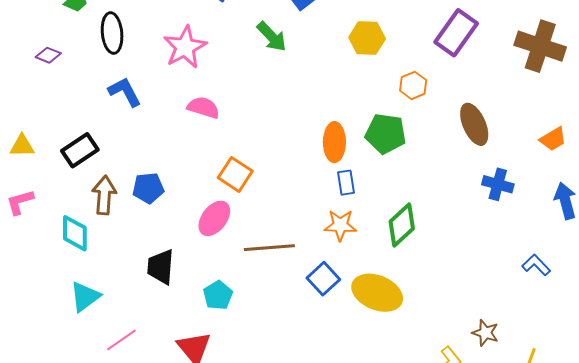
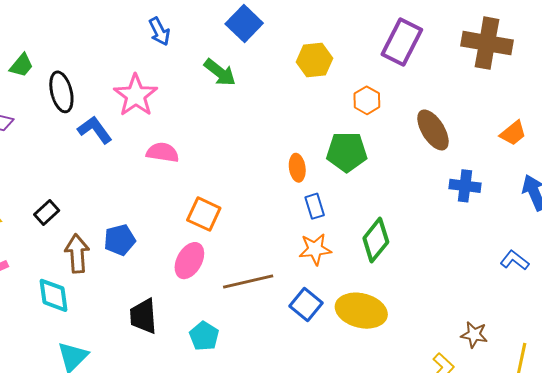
blue L-shape: (125, 92) -> (95, 130), moved
orange ellipse: (334, 142) -> (297, 168), size x0.7
black rectangle: (80, 150) -> (47, 213), size x0.7

